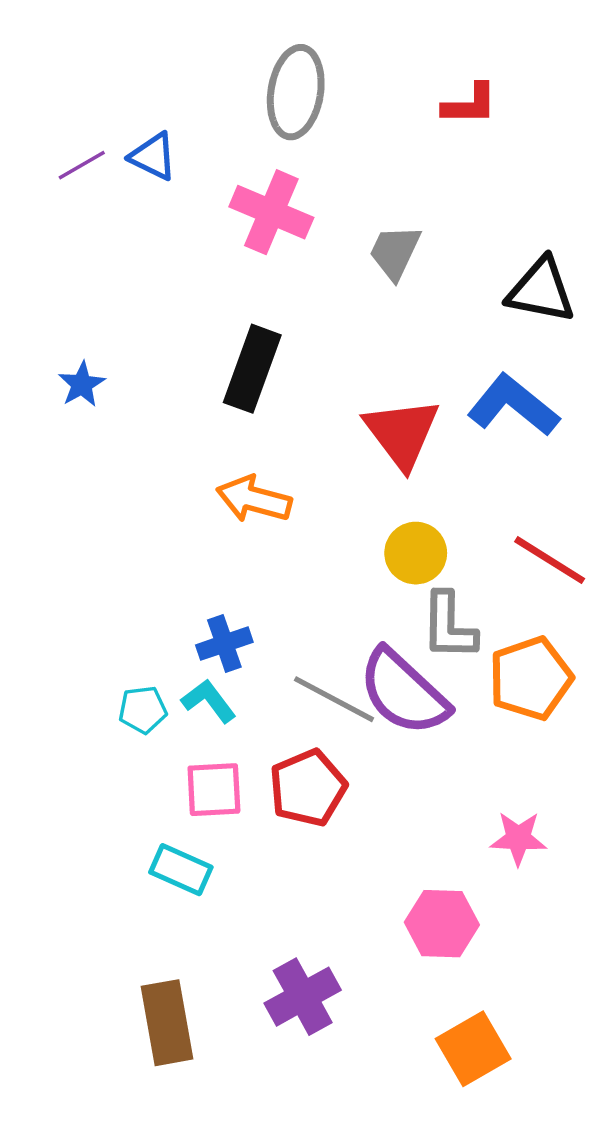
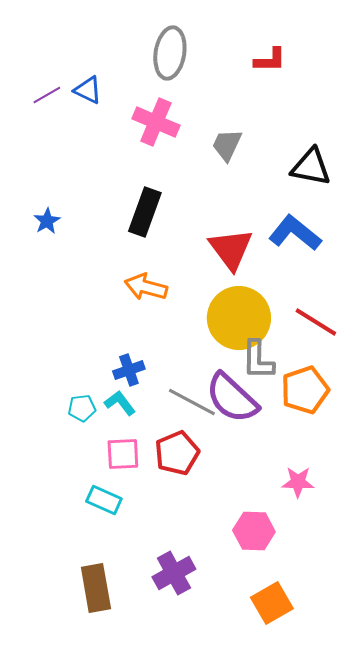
yellow circle: (416, 553) -> (239, 318), size x1.8

